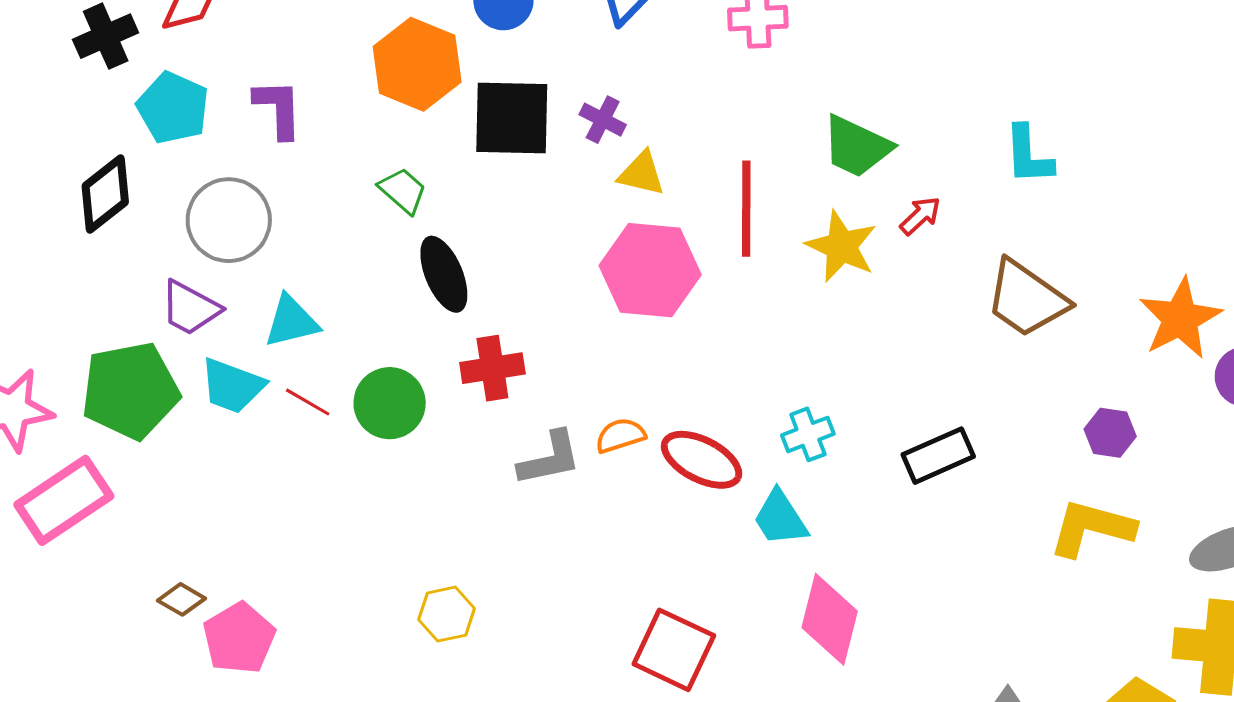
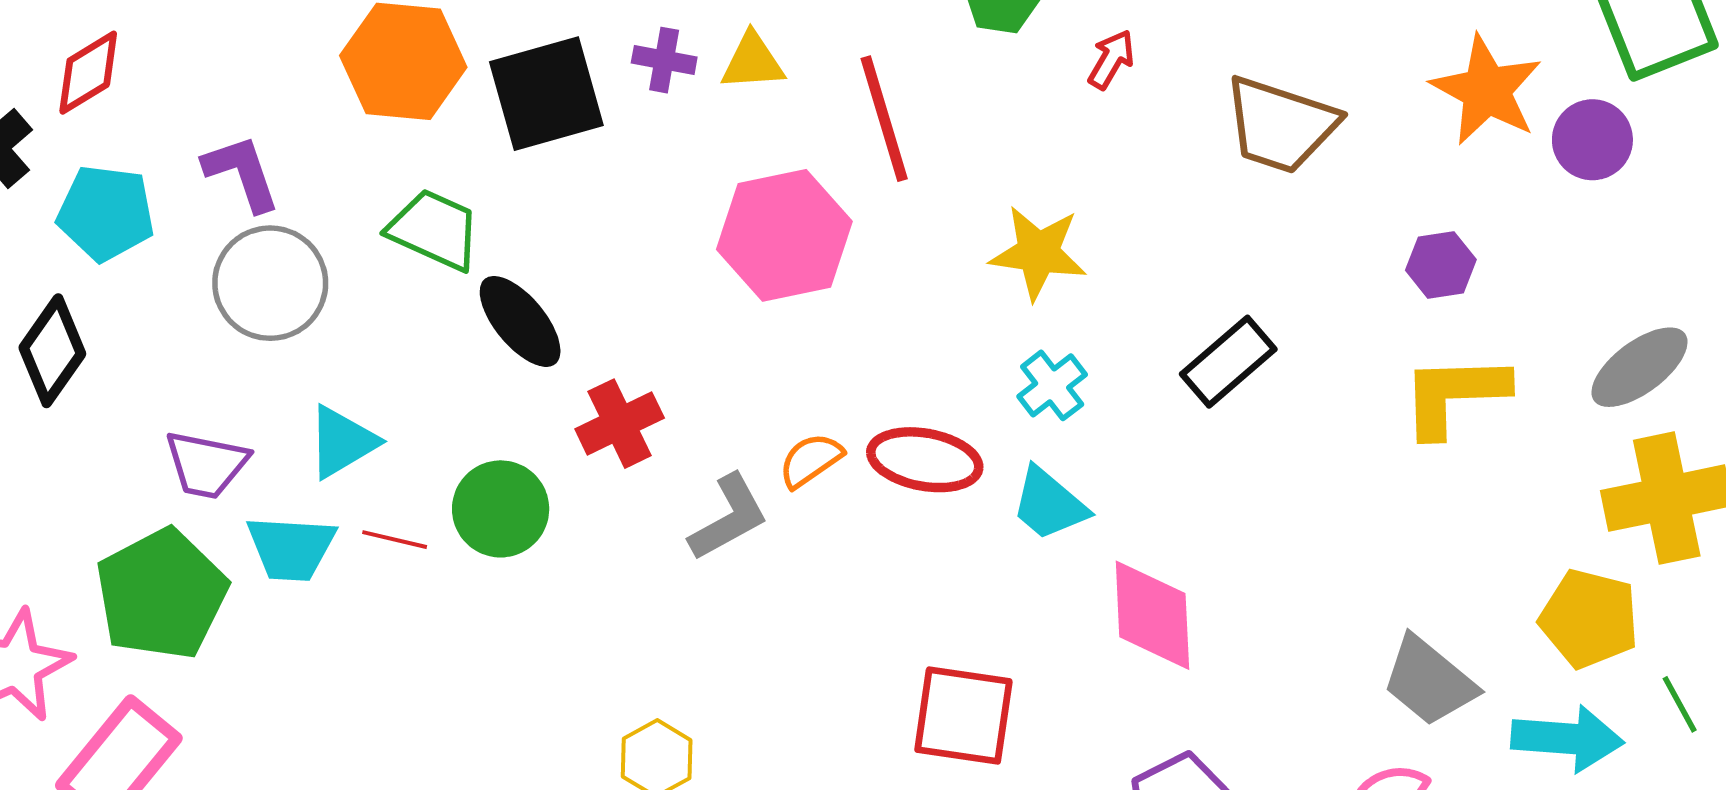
yellow triangle: (642, 174) -> (753, 62), moved
green trapezoid: (403, 191) -> (434, 230), size x1.4
gray circle: (229, 220) -> (270, 283), moved
yellow star: (841, 246) -> (1038, 253), moved

